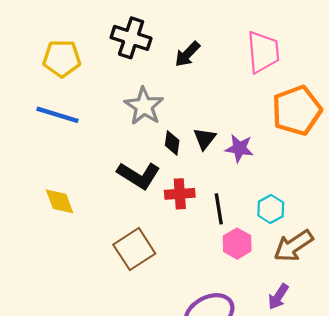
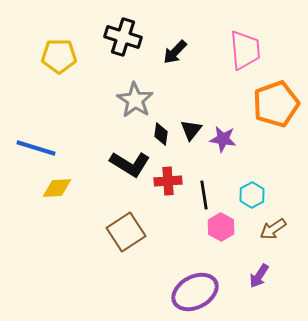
blue line: (57, 115) -> (36, 148), moved
yellow diamond: (60, 201) -> (57, 188), turned -72
brown arrow: (293, 246) -> (273, 229), size x0.7

